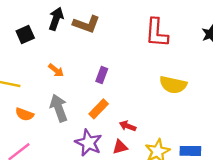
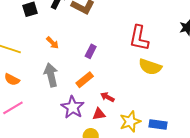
red L-shape: (157, 33) -> (139, 38), moved
orange semicircle: (25, 114) -> (12, 79), moved

